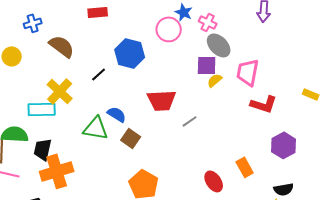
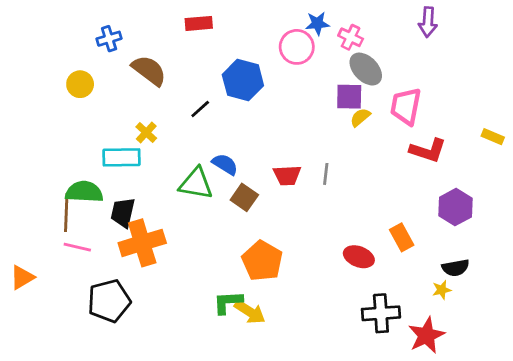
blue star: (184, 12) -> (317, 23), turned -30
yellow cross: (60, 91) -> (146, 132), size x0.6
red trapezoid: (162, 100) -> (287, 175), moved, size x0.7
gray line: (190, 121) -> (326, 174), turned -49
red ellipse: (214, 181) -> (359, 257), turned -35

